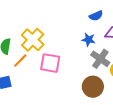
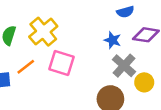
orange line: (20, 61) -> (26, 67), moved

